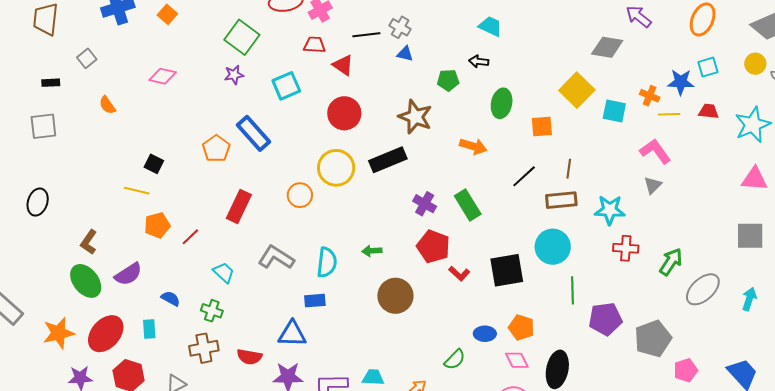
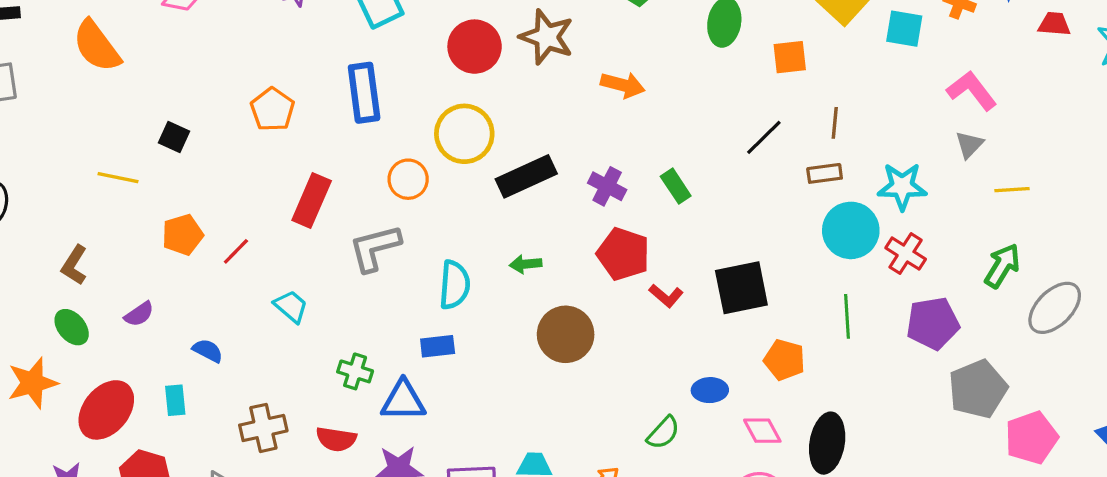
orange semicircle: (107, 105) -> (97, 46), size x1.8
yellow line: (669, 114) -> (1012, 190), moved
brown star: (415, 117) -> (547, 37), moved
blue rectangle: (254, 133) -> (364, 93), moved, turned 36
orange arrow: (473, 146) -> (623, 85), moved
black rectangle: (388, 160) -> (526, 176), moved
yellow line: (137, 191) -> (118, 178), moved
brown rectangle: (561, 200) -> (825, 173), size x0.7
green rectangle: (468, 205) -> (676, 186), size x0.7
cyan circle: (553, 247) -> (851, 230), moved
red cross: (626, 248) -> (906, 254), moved, turned 30
gray L-shape: (276, 257) -> (375, 248), moved, turned -45
purple semicircle: (128, 274) -> (139, 314), size x0.7
green ellipse: (86, 281) -> (72, 327), size x0.7
green cross: (212, 311) -> (355, 371), moved
purple pentagon: (605, 319) -> (933, 323), moved
orange pentagon: (521, 328) -> (785, 360), moved
orange star: (59, 333) -> (33, 383), moved
pink pentagon: (686, 370) -> (1031, 438), size x1.4

